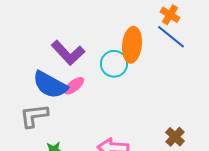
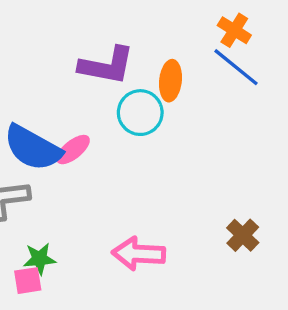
orange ellipse: (132, 45) -> (170, 81), size x0.7
purple L-shape: (68, 53) -> (107, 66), moved, turned -36

